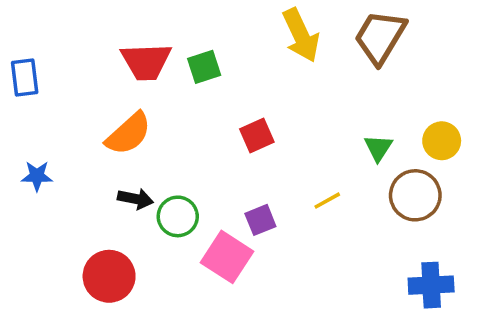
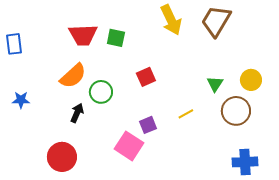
green square: (204, 67) -> (116, 38), turned 30
black arrow: (135, 199) -> (77, 113), turned -78
green circle: (178, 216) -> (101, 92), moved

